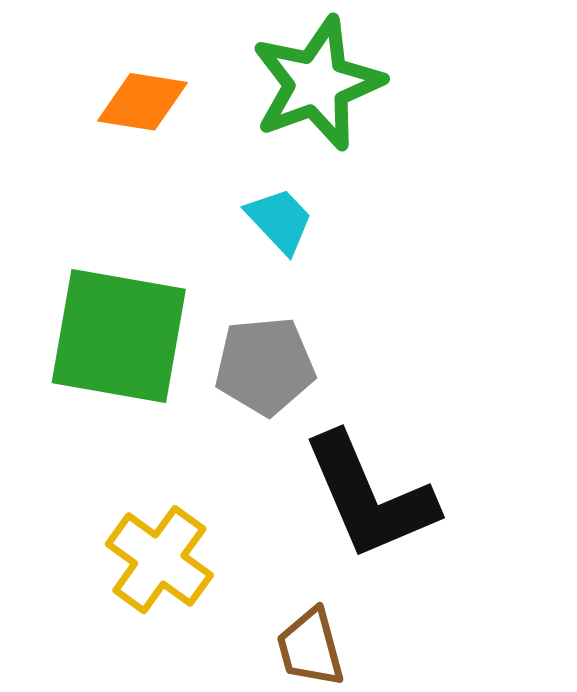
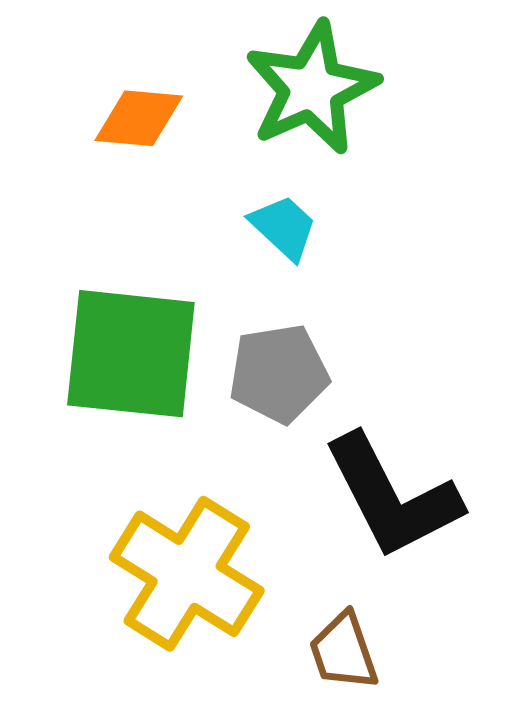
yellow cross: (159, 560) -> (187, 574), size x1.4

